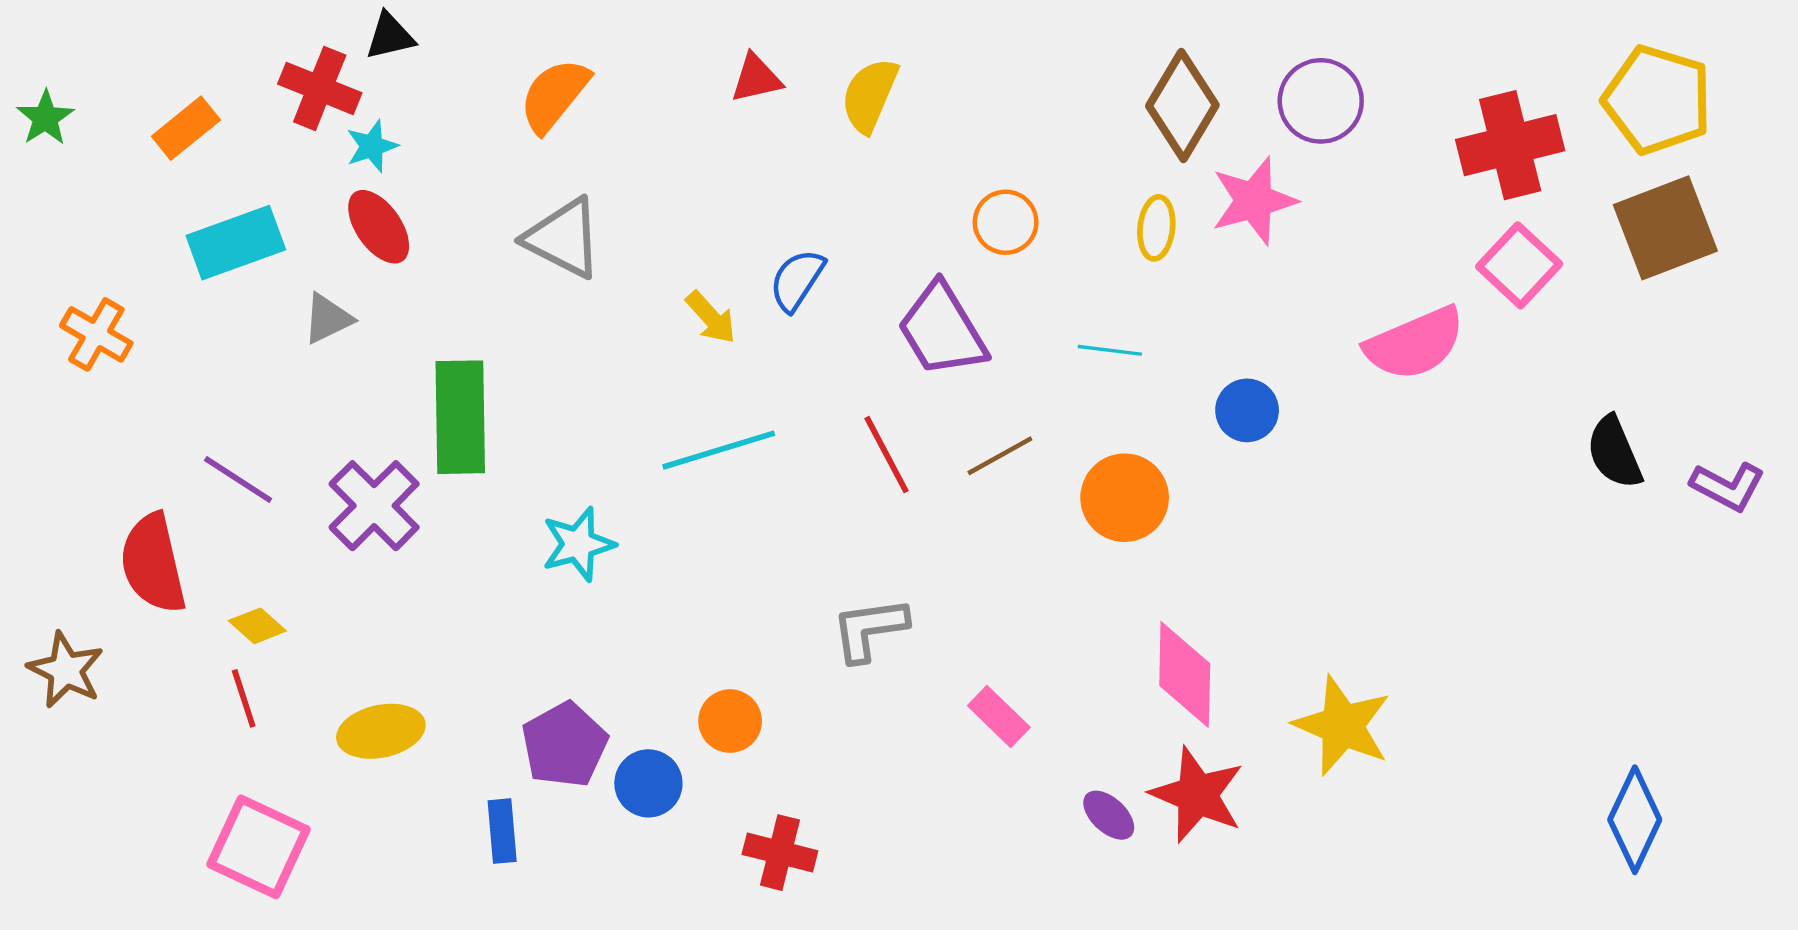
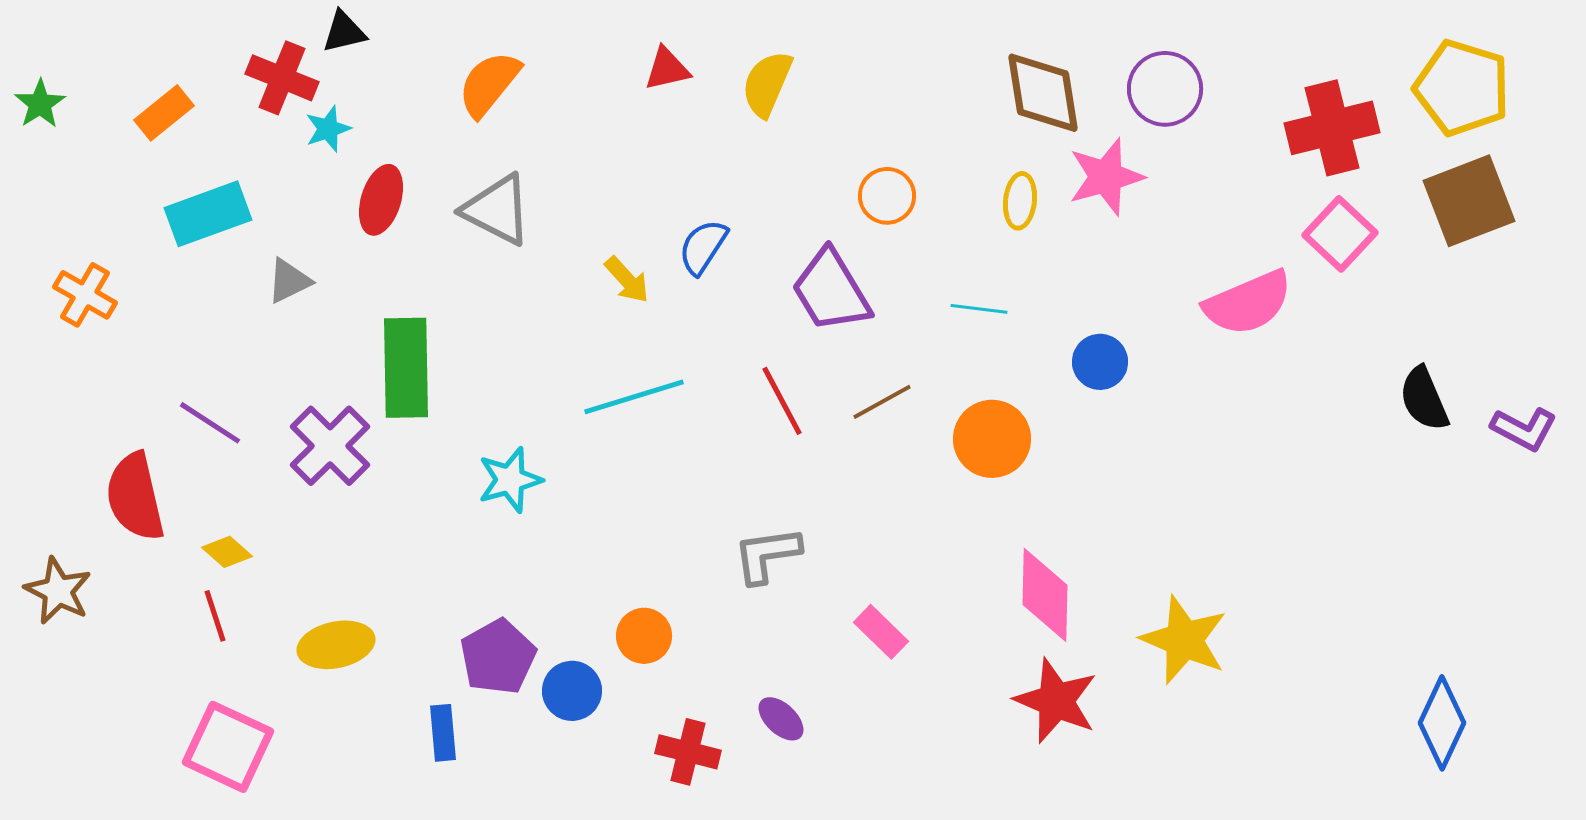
brown diamond: (1182, 105) -> (1043, 93), turned -40
red ellipse: (379, 227) -> (381, 200), moved, turned 52
purple ellipse: (1109, 815) -> (781, 719), moved

